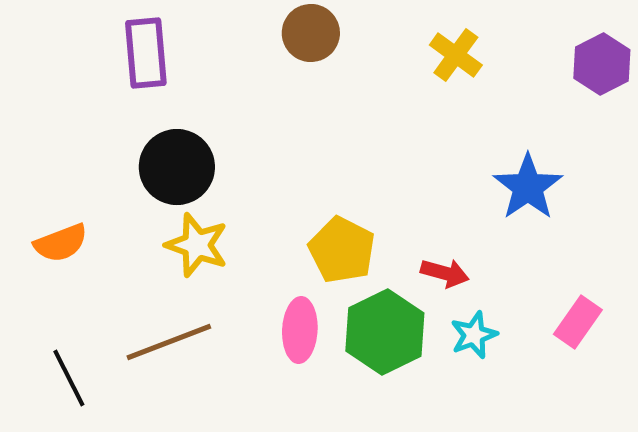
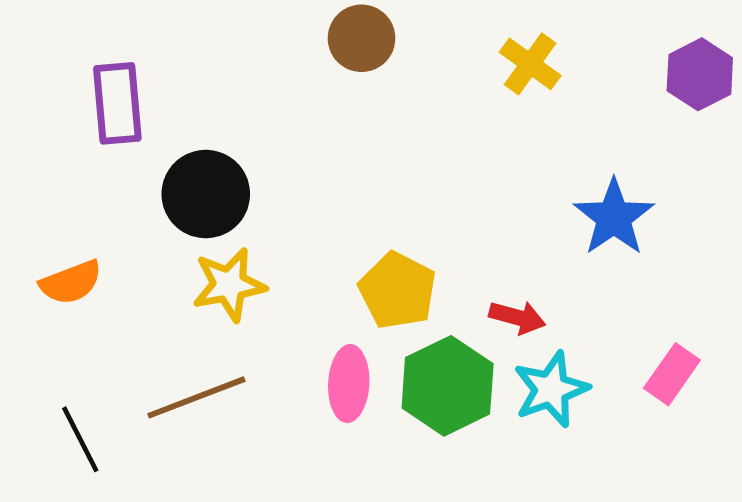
purple rectangle: (146, 53) -> (117, 103), moved
yellow star: (197, 245) -> (229, 285), turned -30
cyan star: (474, 335) -> (551, 389), size x1.4

